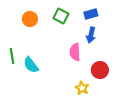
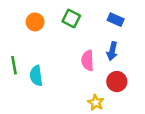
blue rectangle: (91, 14) -> (116, 20), moved, turned 40
blue arrow: (91, 35) -> (112, 51), moved
cyan semicircle: (31, 65) -> (36, 76), turned 30

